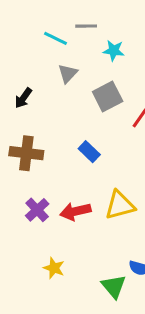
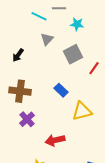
yellow triangle: (120, 205) -> (82, 111), moved
purple cross: (37, 210) -> (27, 119), moved
red arrow: (75, 211) -> (55, 140), moved

